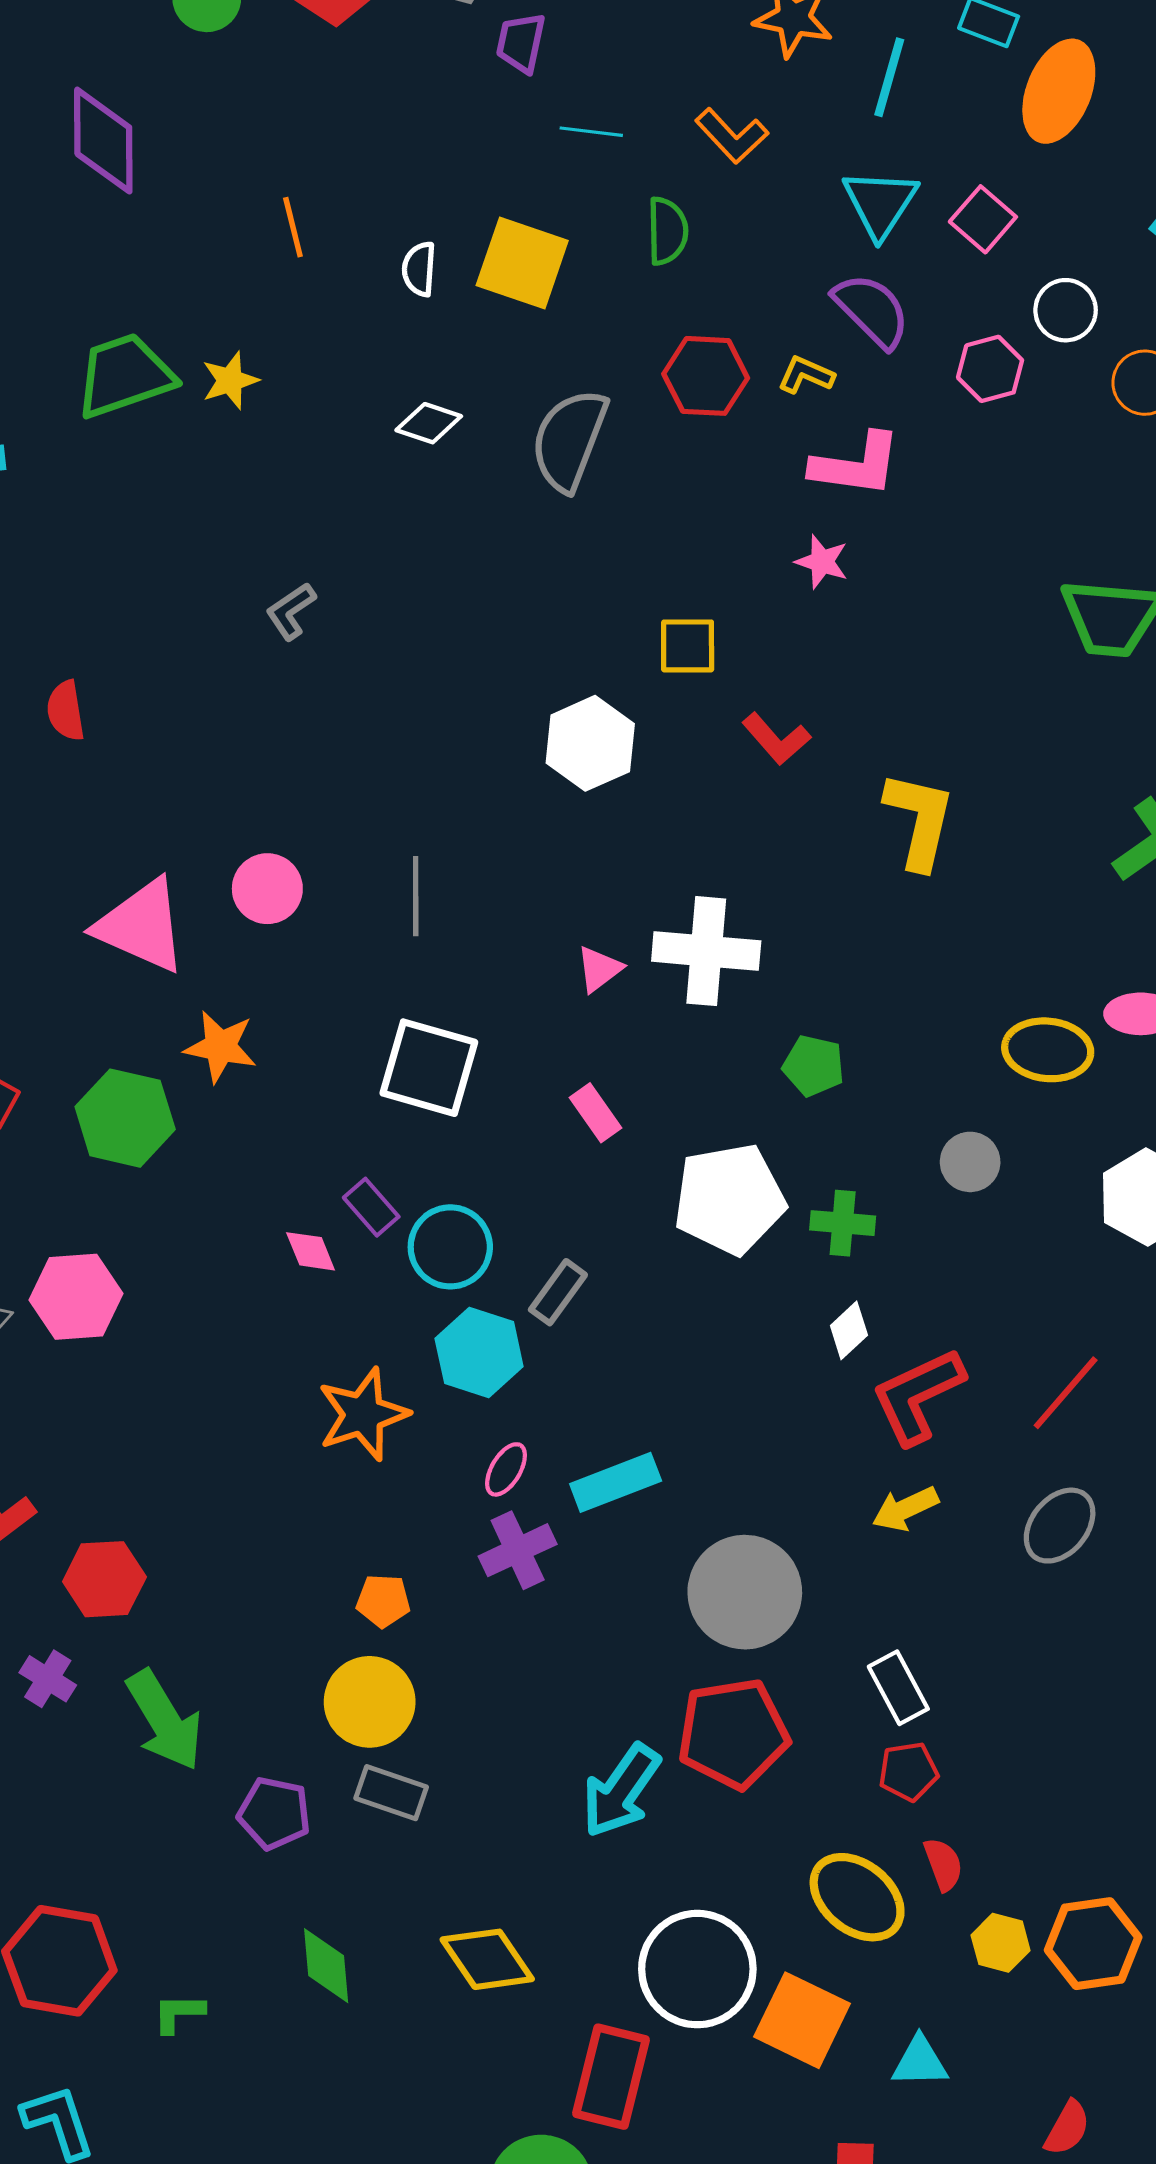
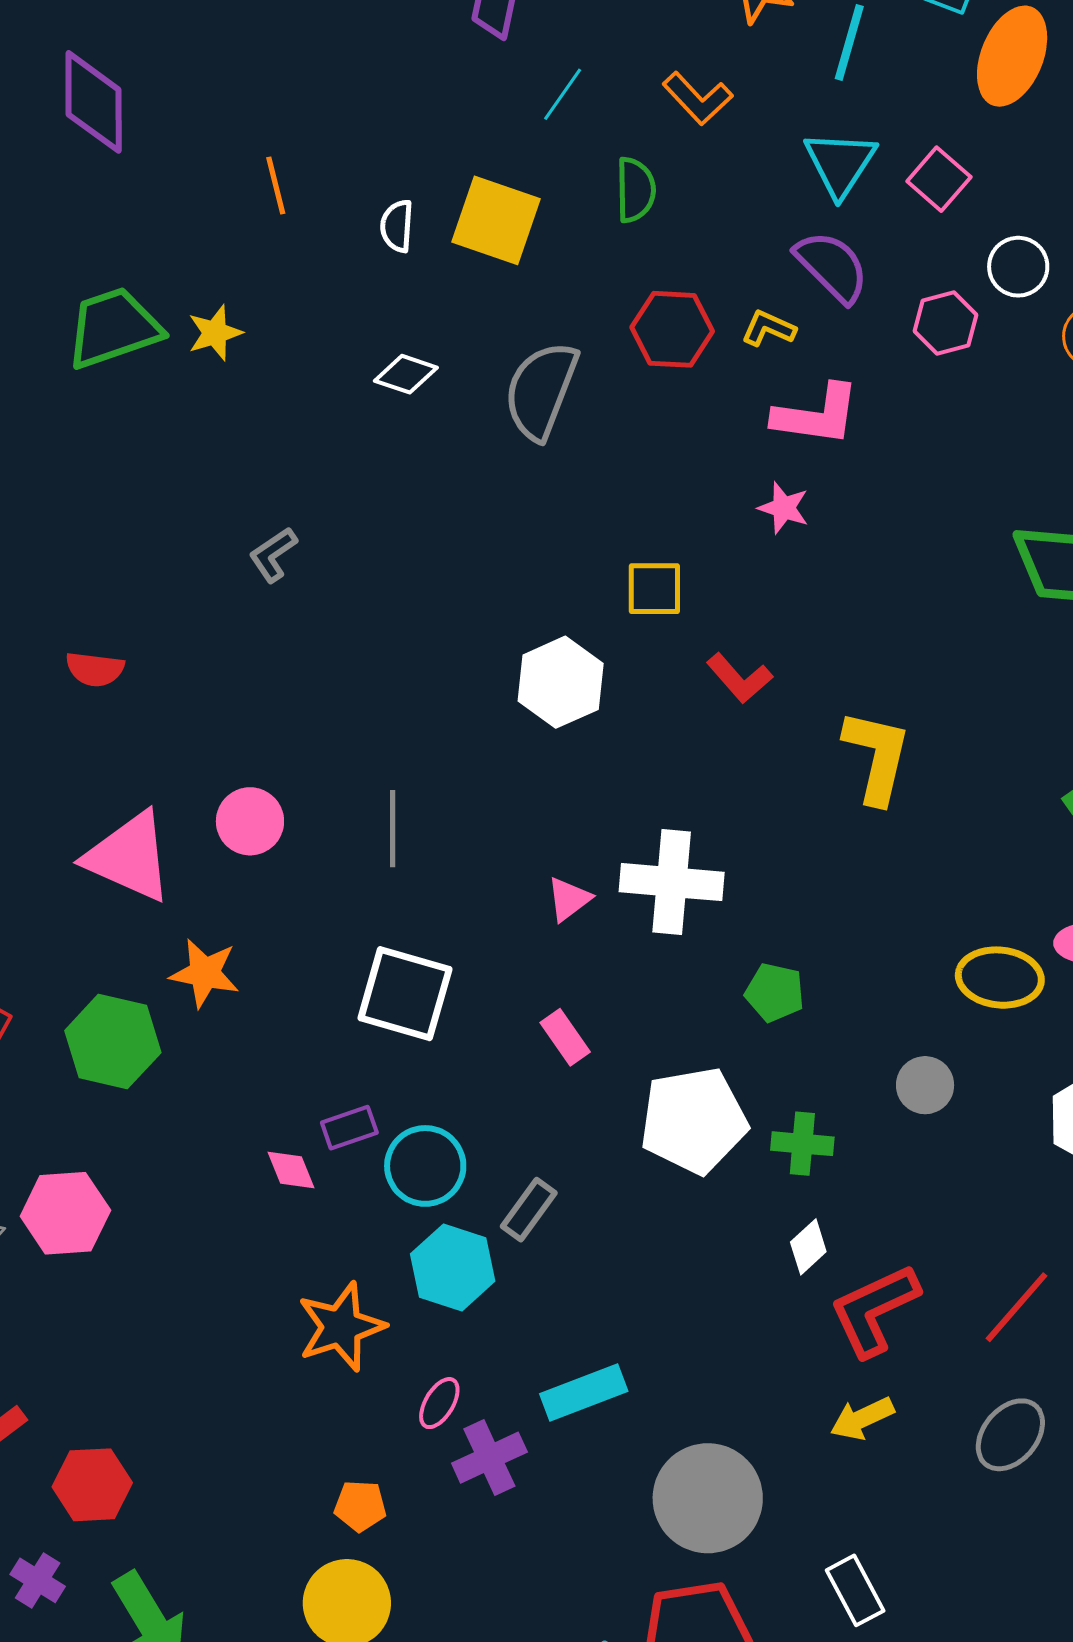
cyan line: (591, 132) -> (563, 94), turned -62
red semicircle: (66, 711) -> (95, 669), moved, turned -74
purple rectangle: (371, 1207) -> (349, 1128), turned -68
pink ellipse: (506, 1469) -> (439, 1403), moved

